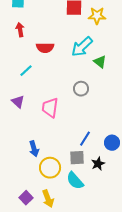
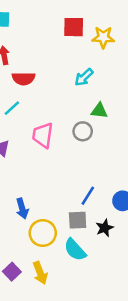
cyan arrow: (82, 47) -> (84, 77), size x0.7
red semicircle: (45, 48) -> (23, 79), moved
green triangle: (100, 62) -> (99, 111), moved, turned -32
pink trapezoid: (50, 108) -> (43, 135), moved

